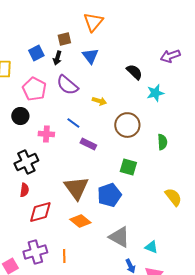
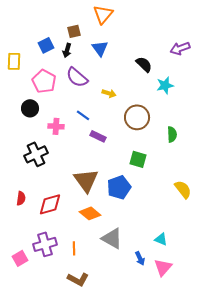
red semicircle: (24, 190) -> (21, 198), moved
gray triangle: (119, 237) -> (112, 238), moved

